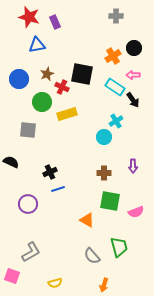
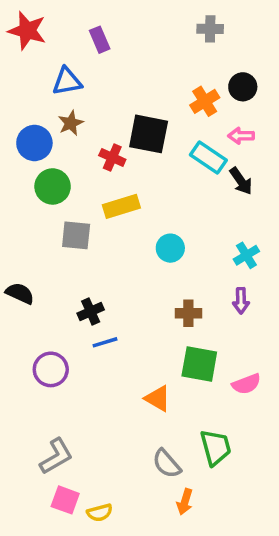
red star: (29, 17) -> (27, 31), moved
brown star: (47, 74) -> (71, 123), moved
green circle: (42, 102) -> (53, 186), moved
cyan cross: (116, 121) -> (246, 255), moved
gray square: (28, 130) -> (76, 235), moved
cyan circle: (104, 137) -> (170, 248), moved
pink square: (12, 276) -> (65, 500), moved
orange arrow: (104, 285) -> (185, 502), moved

